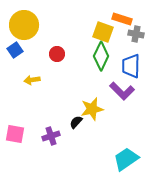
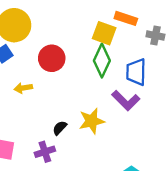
gray cross: (136, 34) -> (155, 35), moved
red circle: (57, 54) -> (52, 58), size x1.5
black semicircle: (76, 122) -> (60, 128), moved

